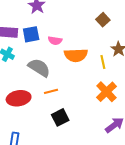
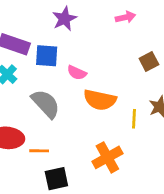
orange line: (51, 91) -> (39, 151), moved
orange cross: (106, 92) -> (107, 157), moved

